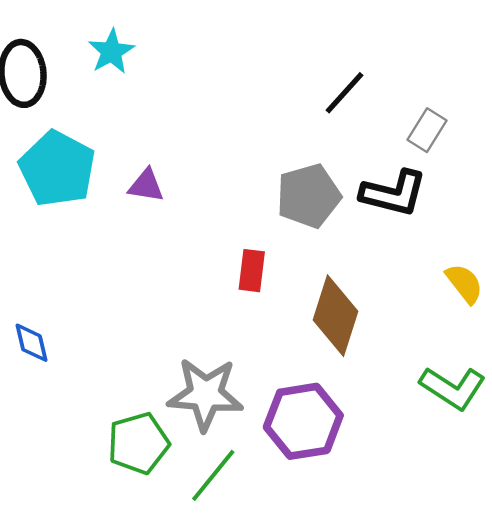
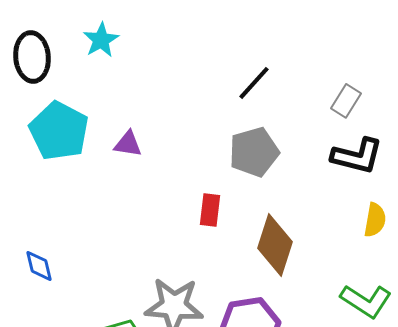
black line: (345, 93) -> (254, 83), moved
black L-shape: (394, 193) -> (357, 156), moved
yellow semicircle: (464, 283) -> (375, 220), turned 48

